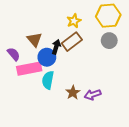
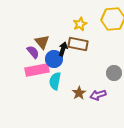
gray circle: (109, 41) -> (114, 73), moved
brown rectangle: (72, 42) -> (78, 44), turned 48
purple semicircle: (14, 54) -> (33, 52), moved

